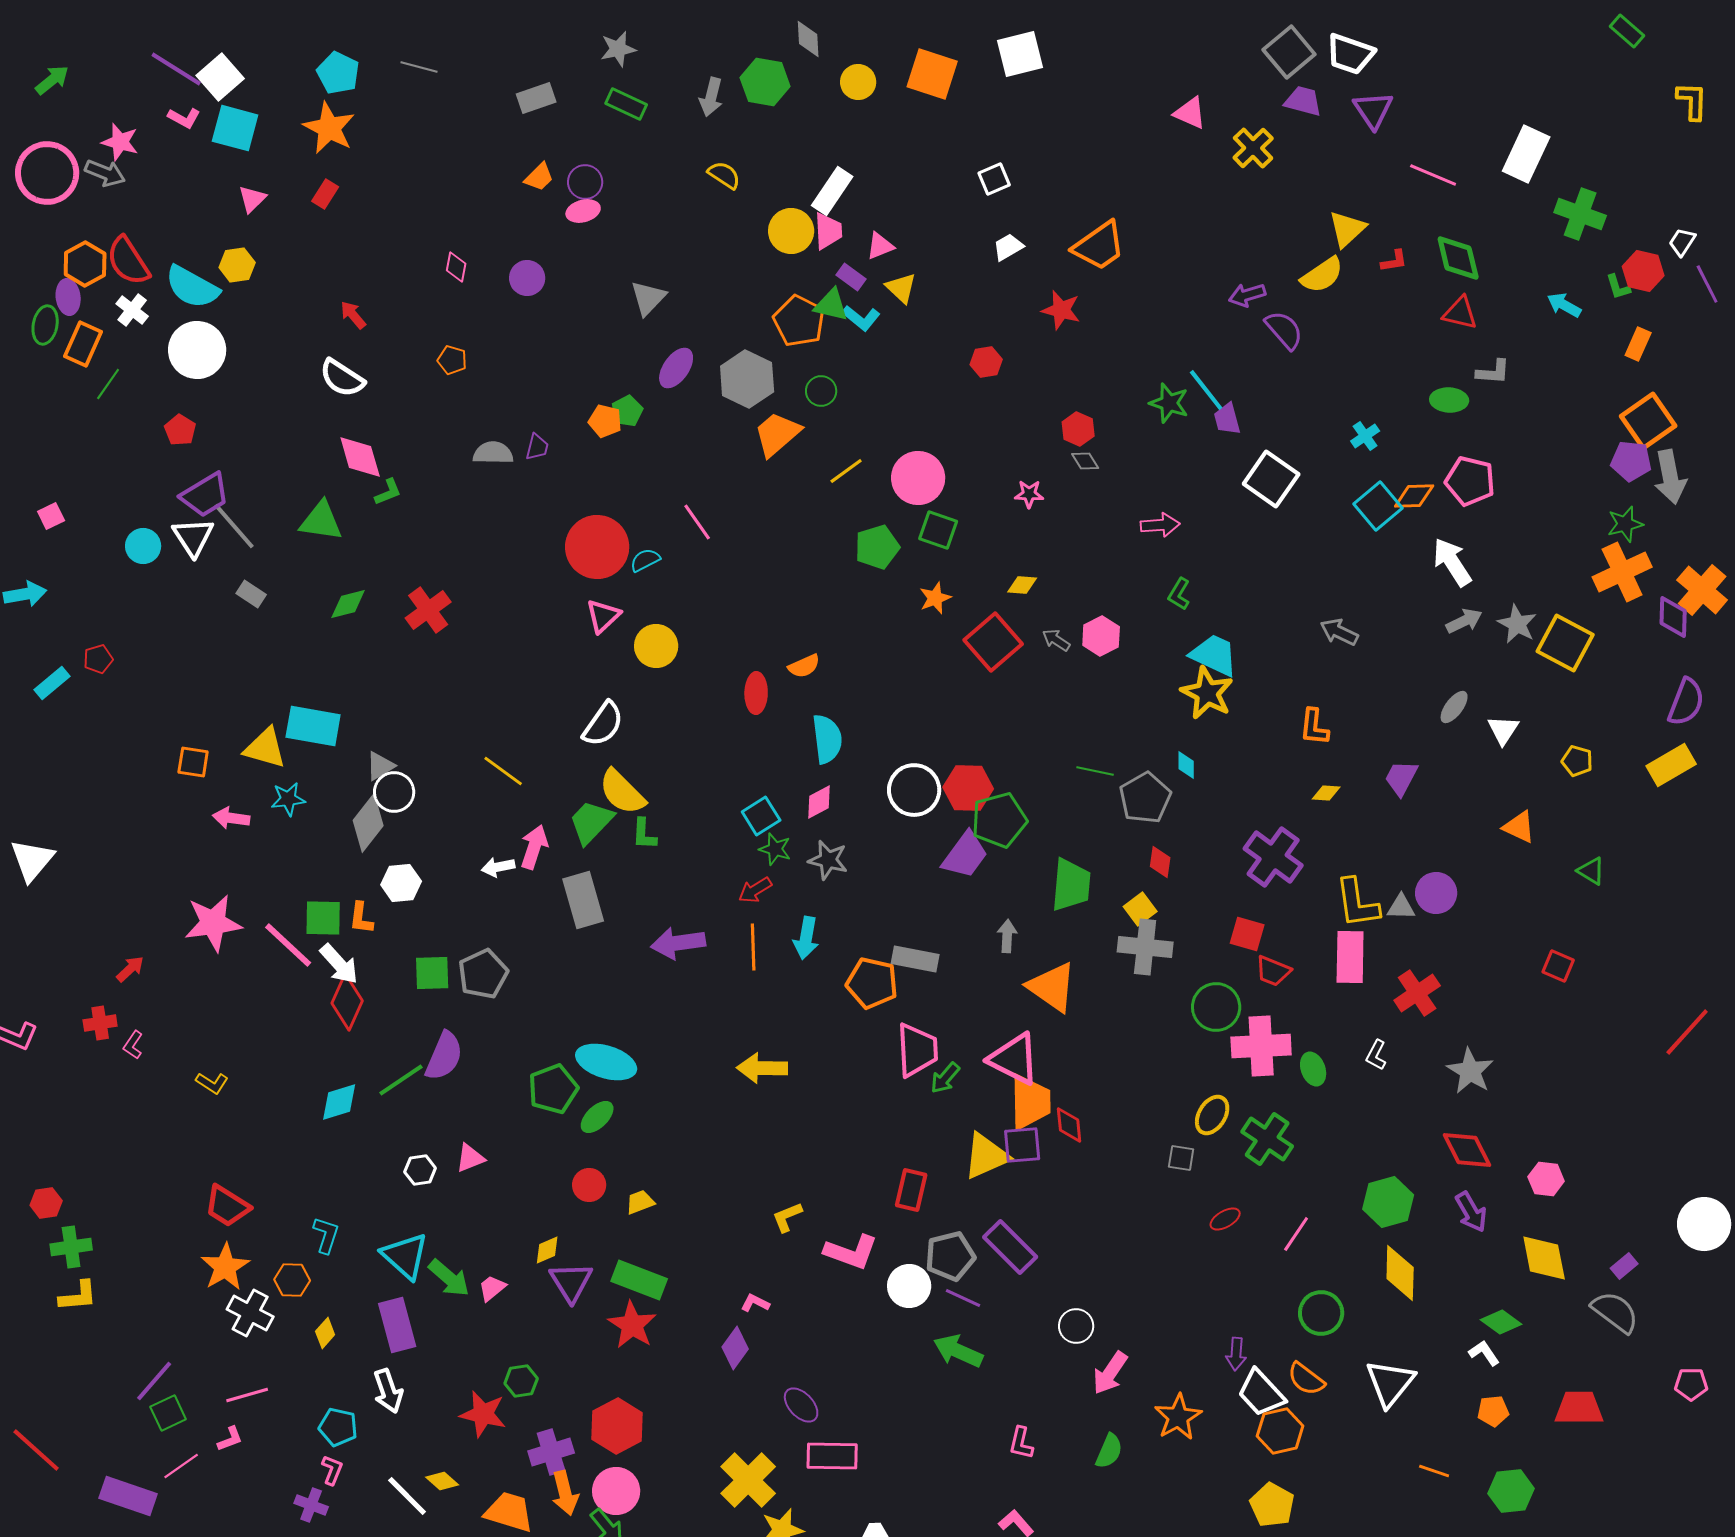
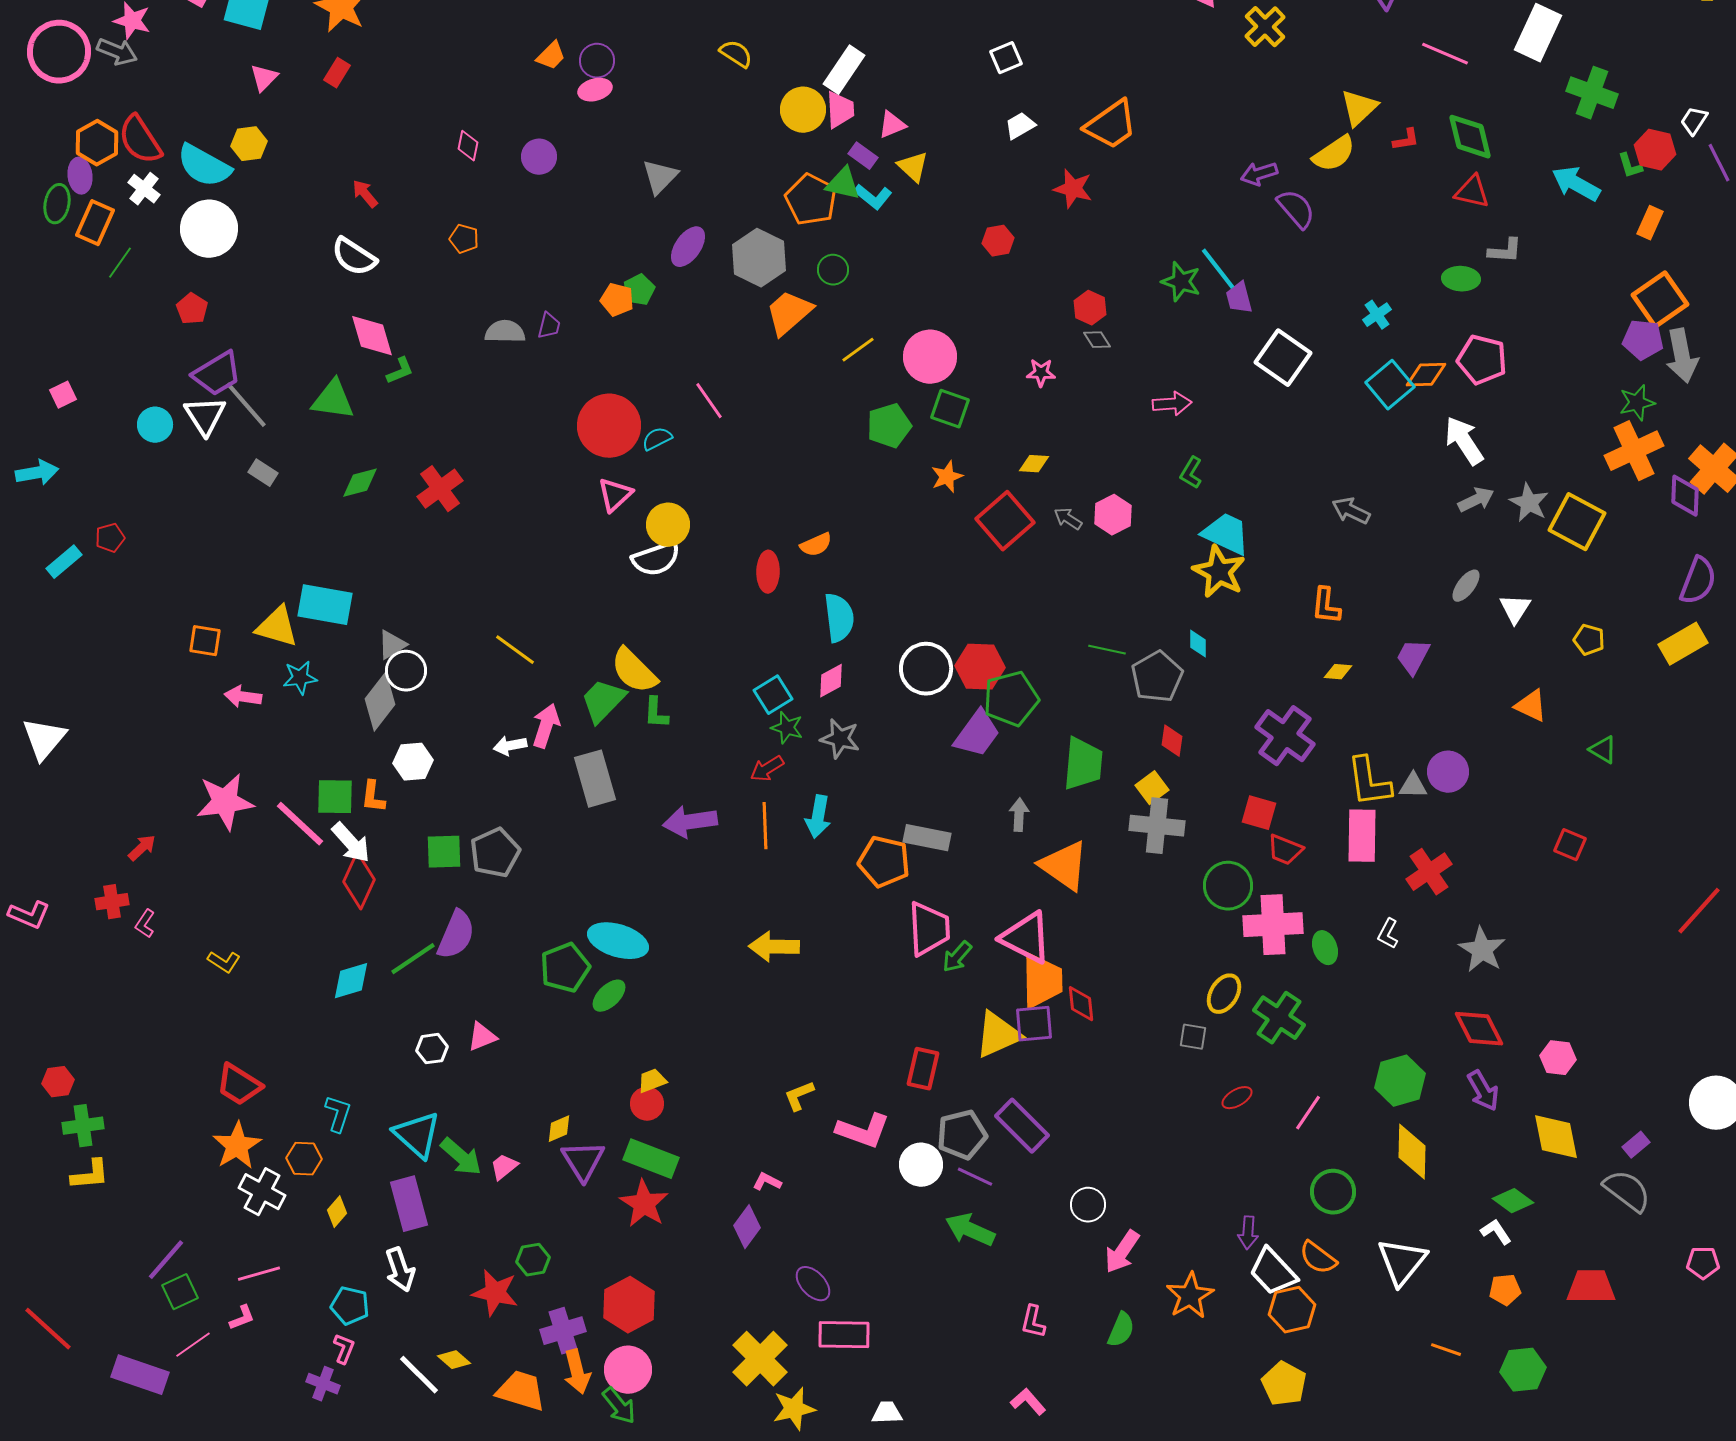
cyan arrow: (1564, 305) -> (1576, 184), size x1.4
white semicircle: (603, 724) -> (656, 559), moved, turned 36
red circle: (589, 1185) -> (647, 1104), moved

